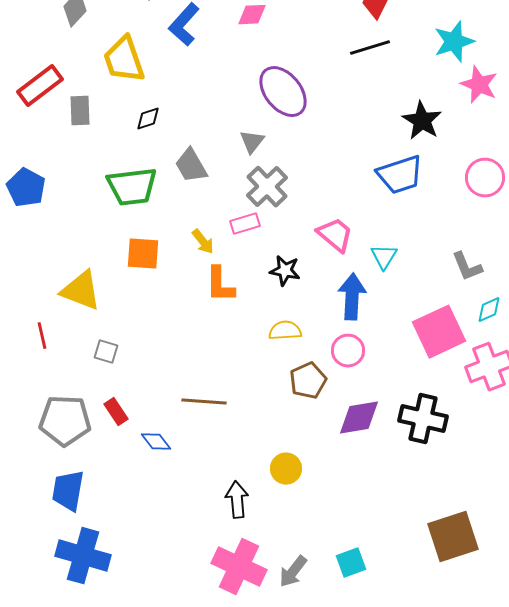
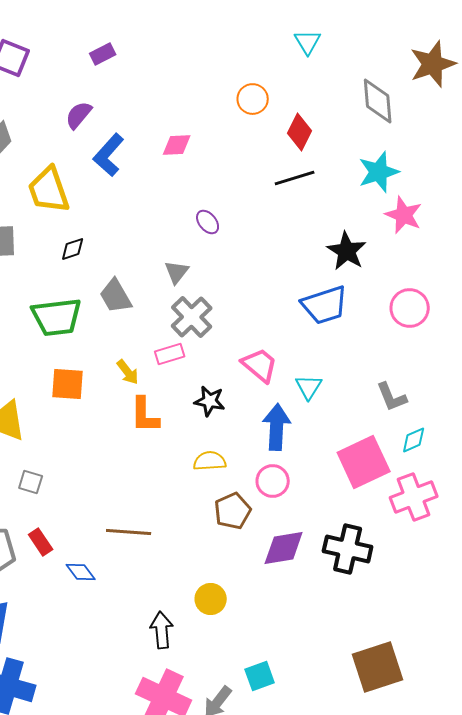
purple ellipse: (283, 92) -> (208, 222), size x0.5
cyan square: (351, 563) -> (260, 676), moved

